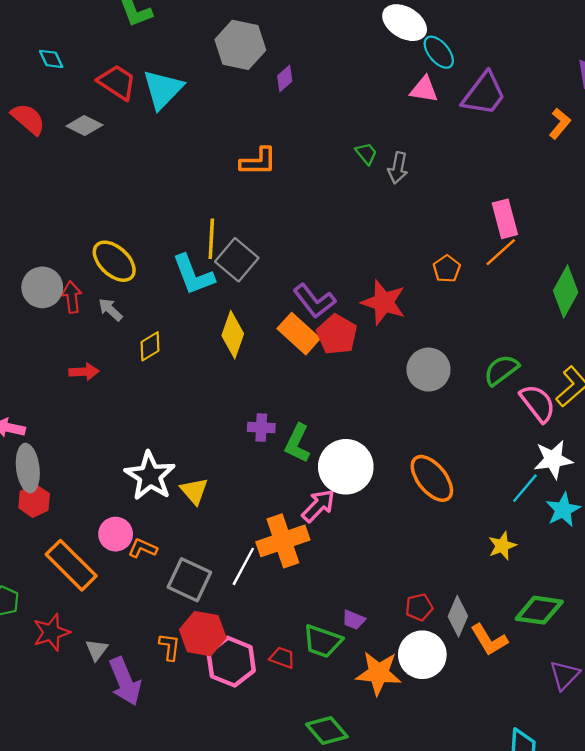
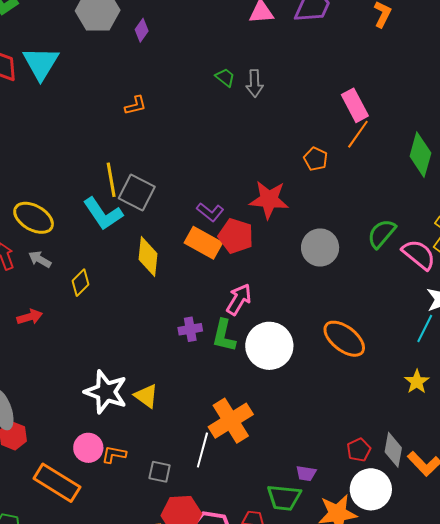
orange L-shape: (258, 161) -> (136, 105), size x0.7
purple L-shape: (314, 301) -> (210, 212), size x0.7
pink arrow: (318, 506) -> (239, 299), moved
gray square: (189, 580) -> (160, 472), size x0.6

